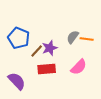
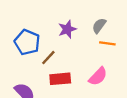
gray semicircle: (73, 37) -> (99, 26), moved
purple star: (50, 48) -> (67, 29), moved

